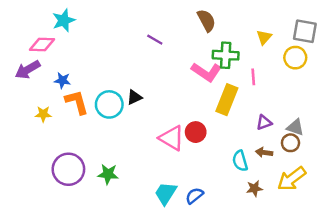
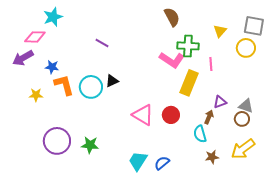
purple line: (155, 40) -> (102, 43), moved
red circle: (196, 132) -> (171, 115), moved
brown arrow: (264, 152) -> (209, 117), moved, turned 104

